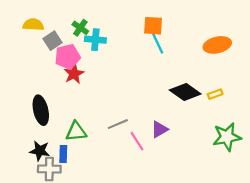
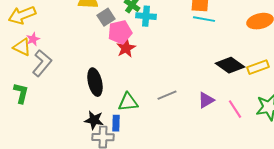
cyan line: (157, 43) -> (204, 19), turned -55
yellow rectangle: (215, 94) -> (258, 67), size x1.5
pink line: (137, 141) -> (235, 109), moved

